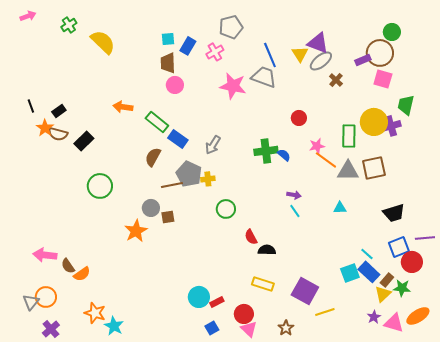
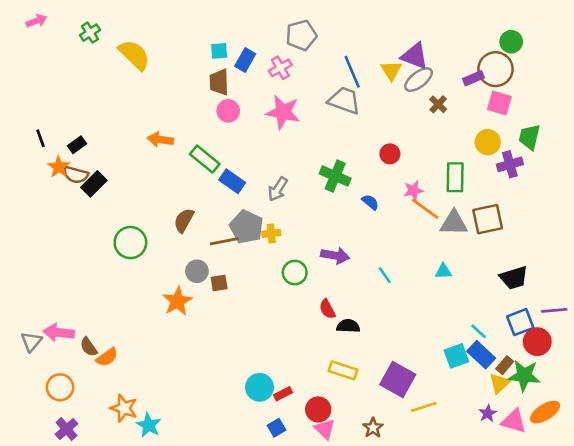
pink star: (233, 86) -> (283, 112), moved
yellow circle: (374, 122) -> (488, 142), moved, size x0.7
black rectangle: (84, 141) -> (94, 184), moved
green cross: (266, 151) -> (335, 176), moved, turned 30
brown semicircle: (153, 157) -> (184, 220), moved
purple arrow: (294, 195) -> (335, 256), moved, size x1.5
green star: (402, 288) -> (524, 376), size x1.4
gray triangle: (31, 302) -> (31, 342), moved

